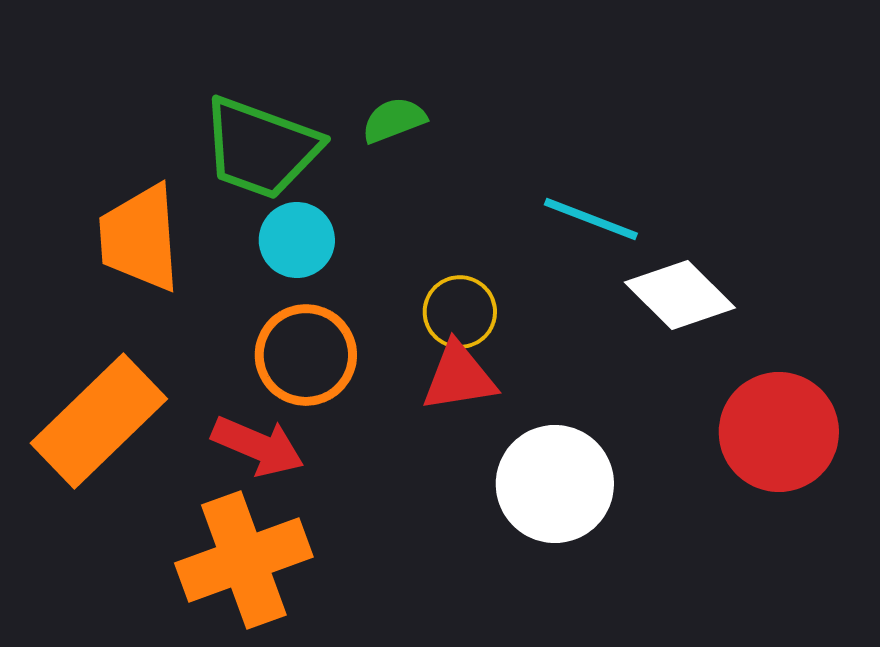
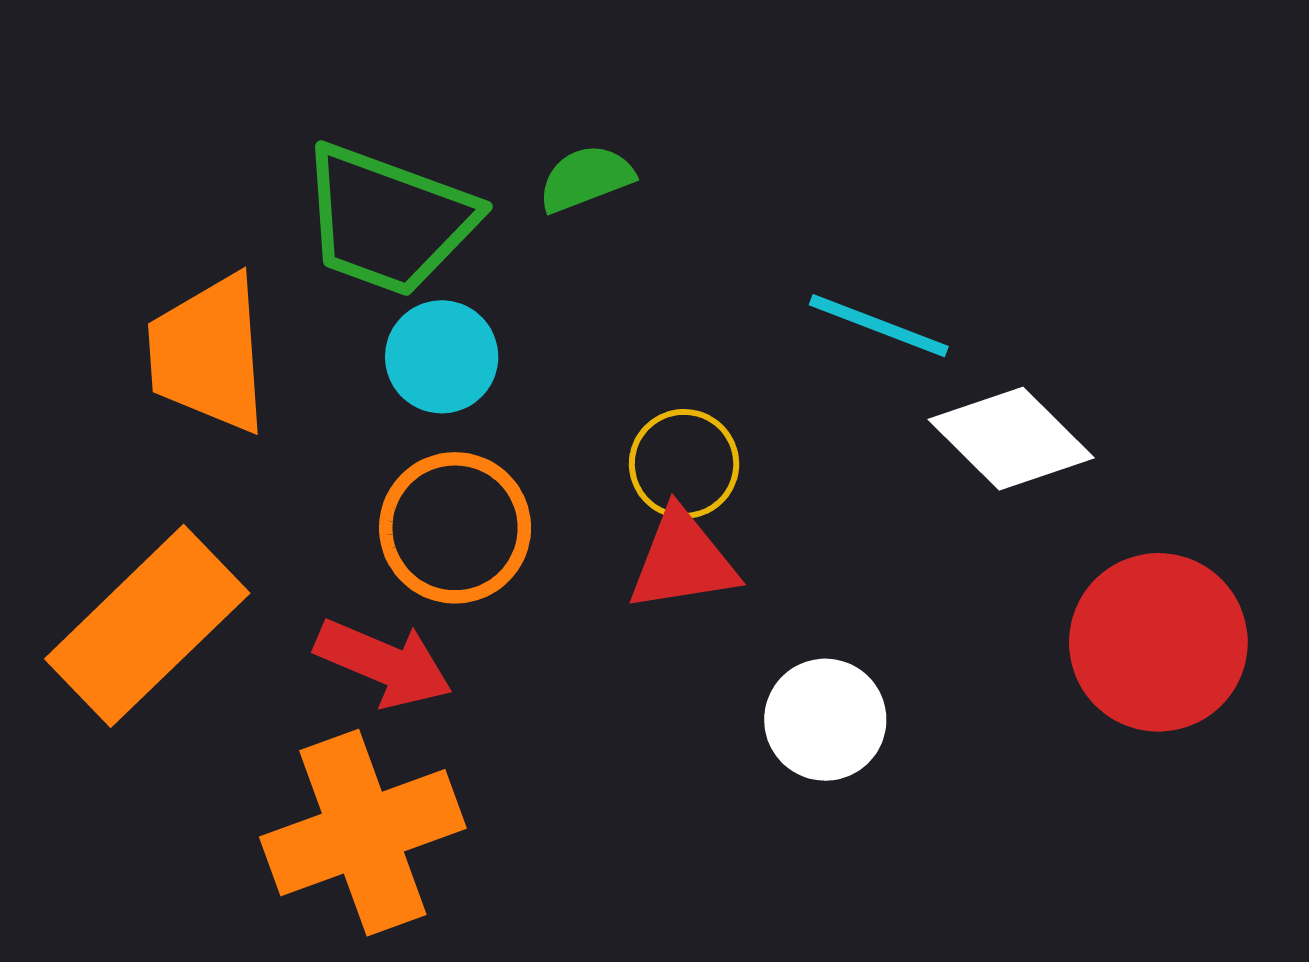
white circle: (555, 484) -> (825, 720), size x0.7

